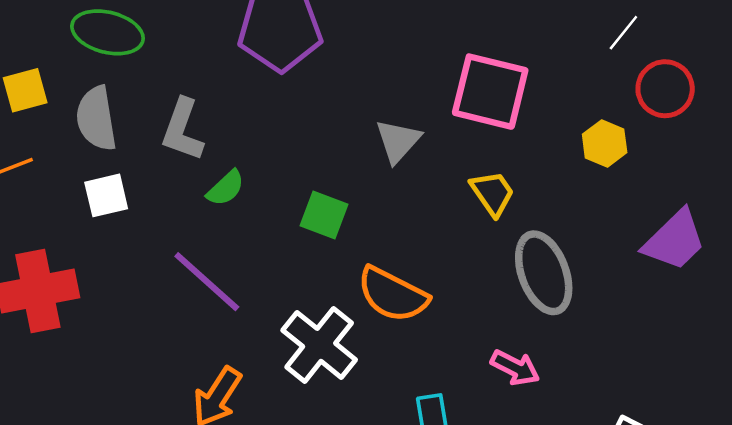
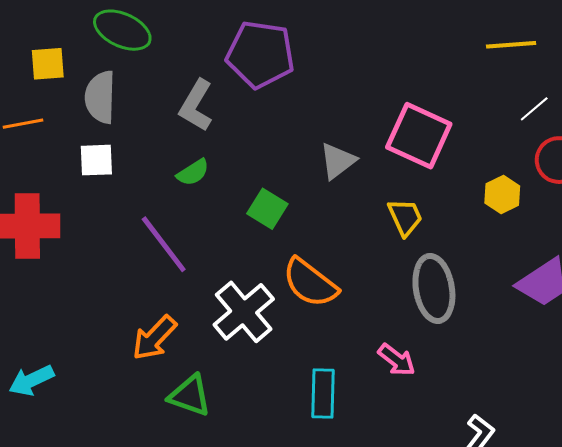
gray L-shape: (182, 130) -> (196, 106), moved

